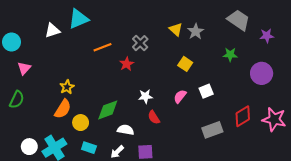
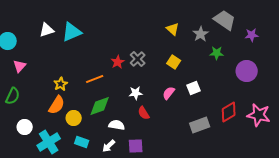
cyan triangle: (78, 19) -> (72, 32), moved
yellow triangle: (176, 29) -> (173, 29), moved
gray star: (196, 32) -> (201, 34), moved
gray cross: (140, 43) -> (138, 59), moved
orange line: (103, 47) -> (95, 79), moved
white circle: (29, 147) -> (25, 127), moved

